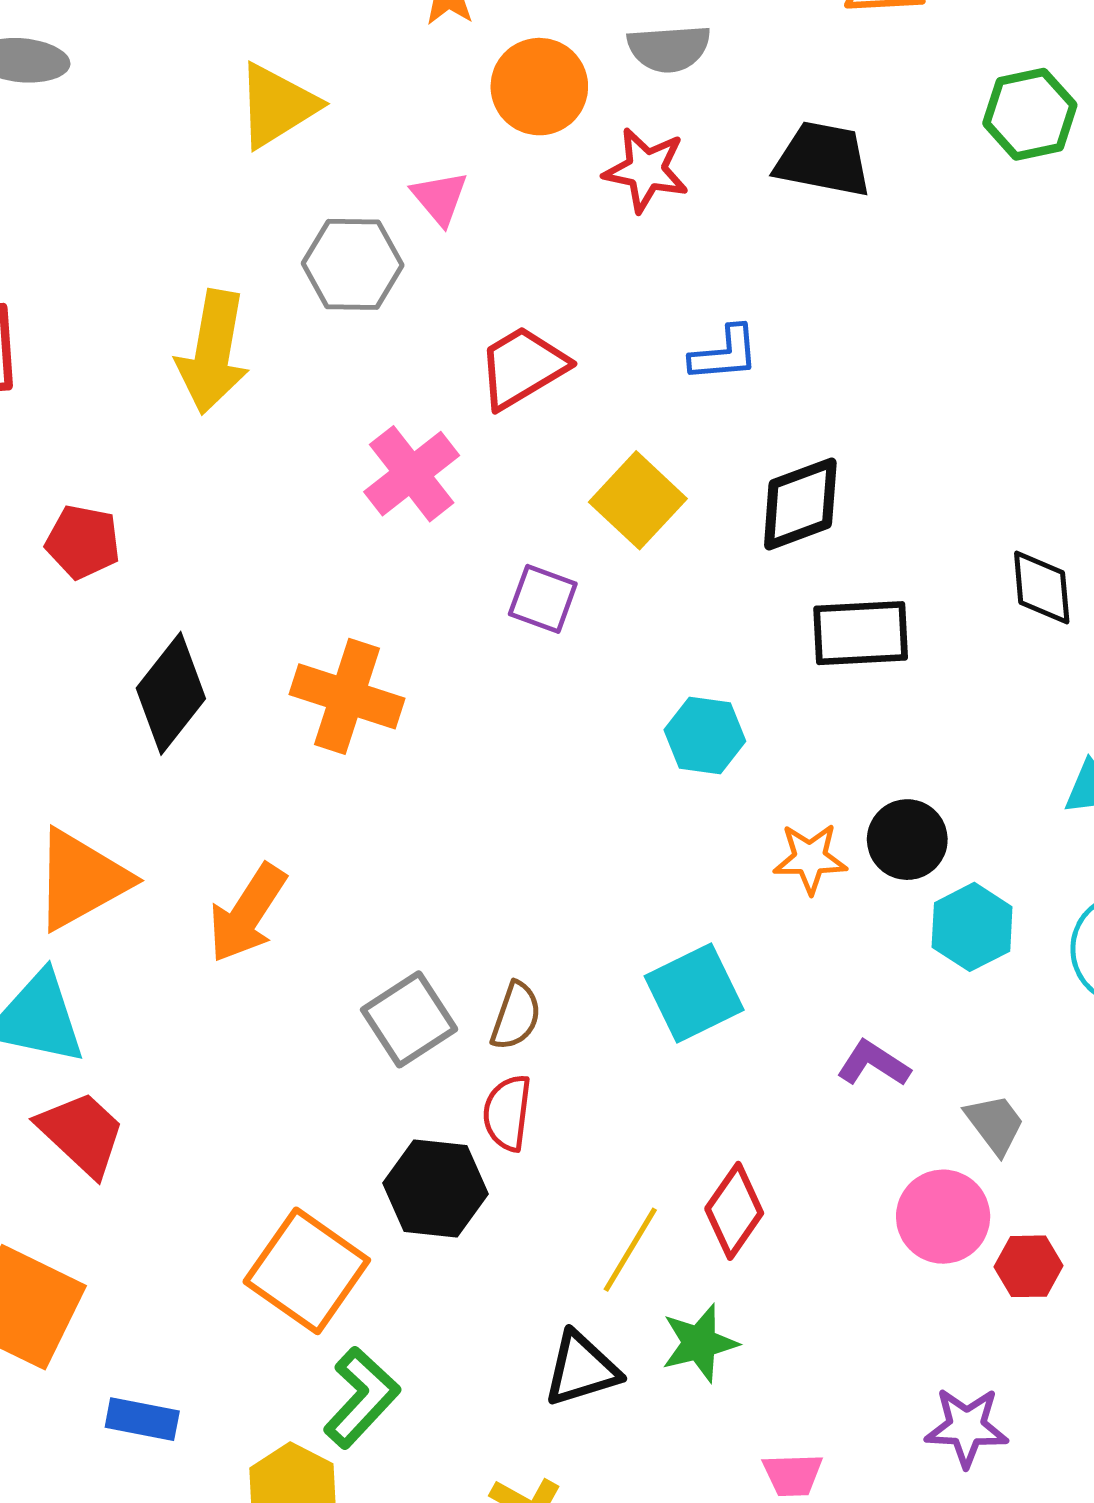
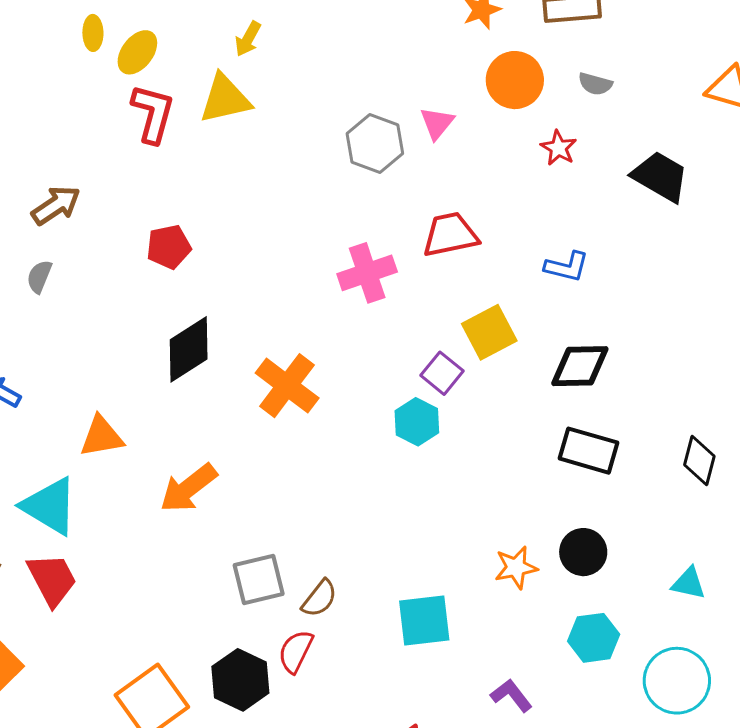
gray semicircle: (669, 48) -> (595, 84), size x0.7
yellow triangle: (277, 106) -> (225, 99), moved
red star: (646, 170) -> (559, 148), size x0.7
yellow arrow: (213, 352) -> (248, 39), moved, size x0.5
red pentagon: (83, 542) -> (169, 247), turned 30
purple square: (543, 599) -> (442, 373), moved
cyan hexagon: (705, 736) -> (417, 422), moved
black circle: (907, 840) -> (583, 552), moved
orange star: (810, 858) -> (516, 567), turned -30
orange triangle: (81, 880) -> (102, 437), size x0.7

